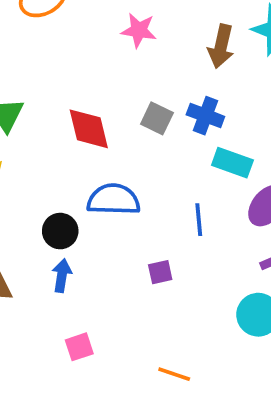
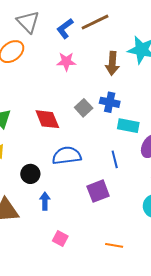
gray square: (157, 118) -> (84, 108), turned 30
black circle: (60, 231) -> (30, 174), moved
purple square: (160, 272) -> (98, 191), size x1.6
pink square: (79, 347) -> (60, 238), turned -35

